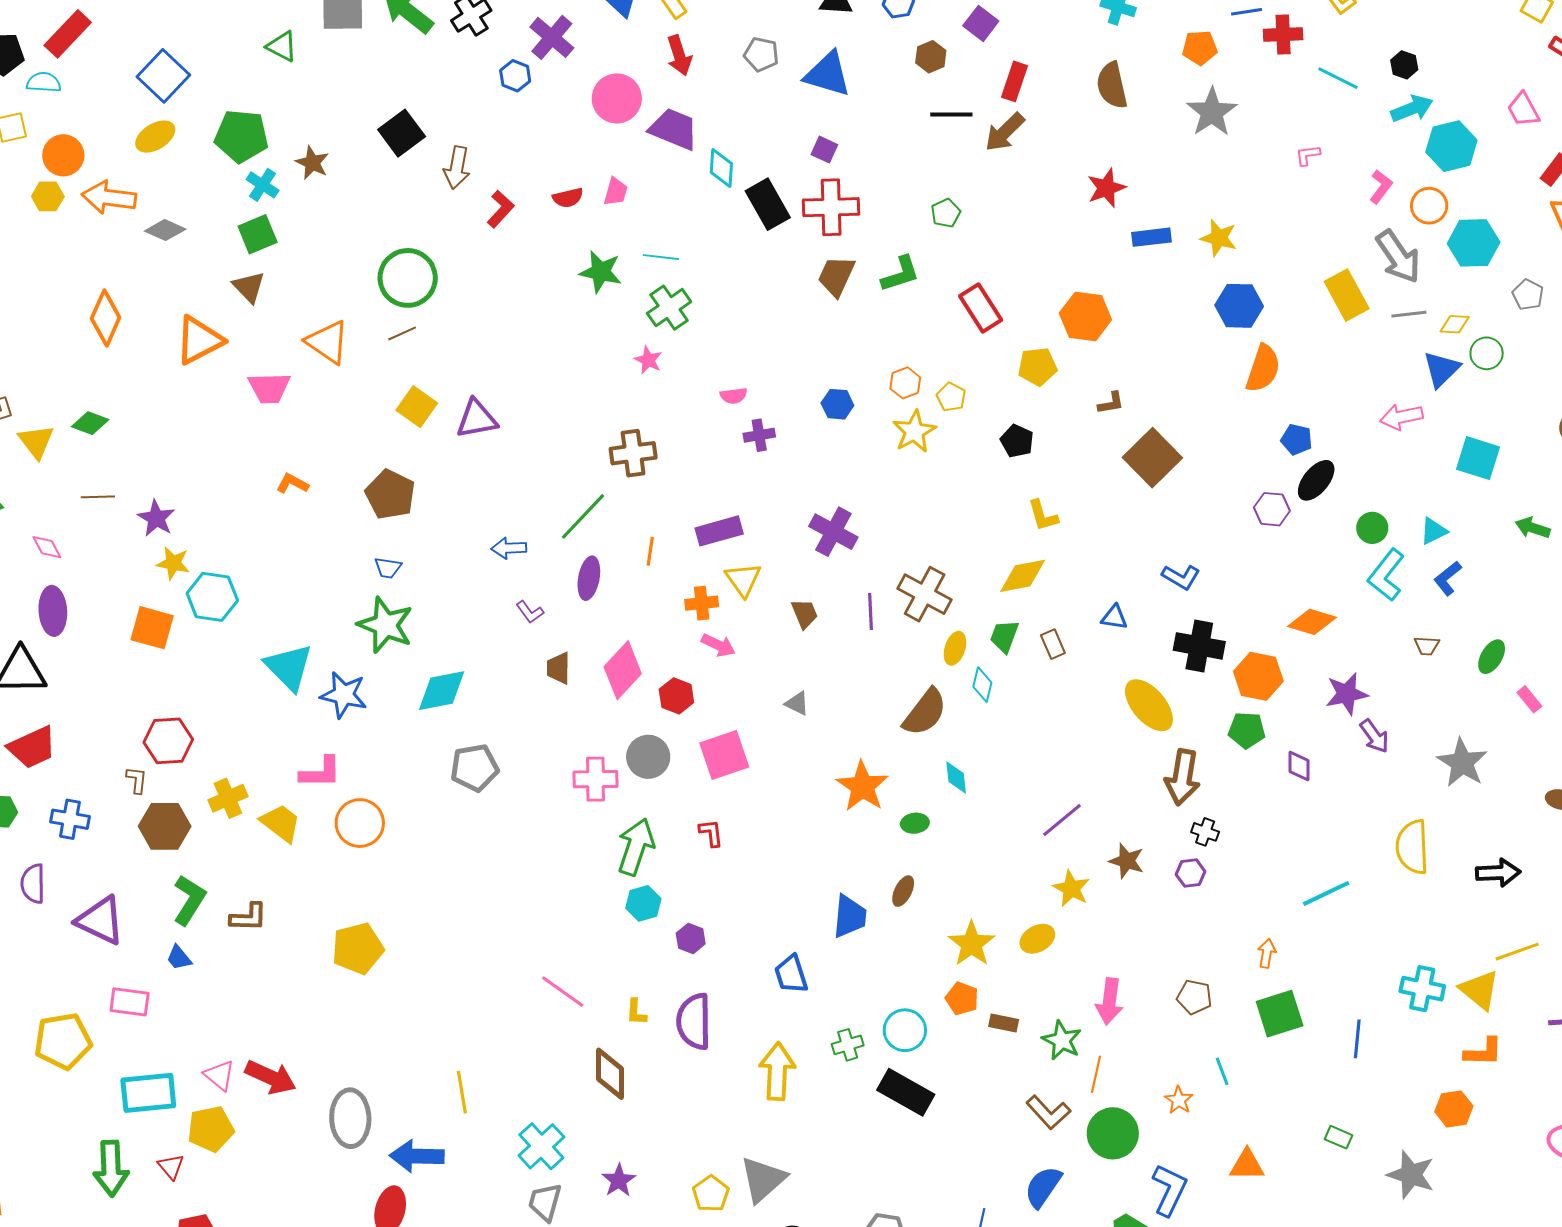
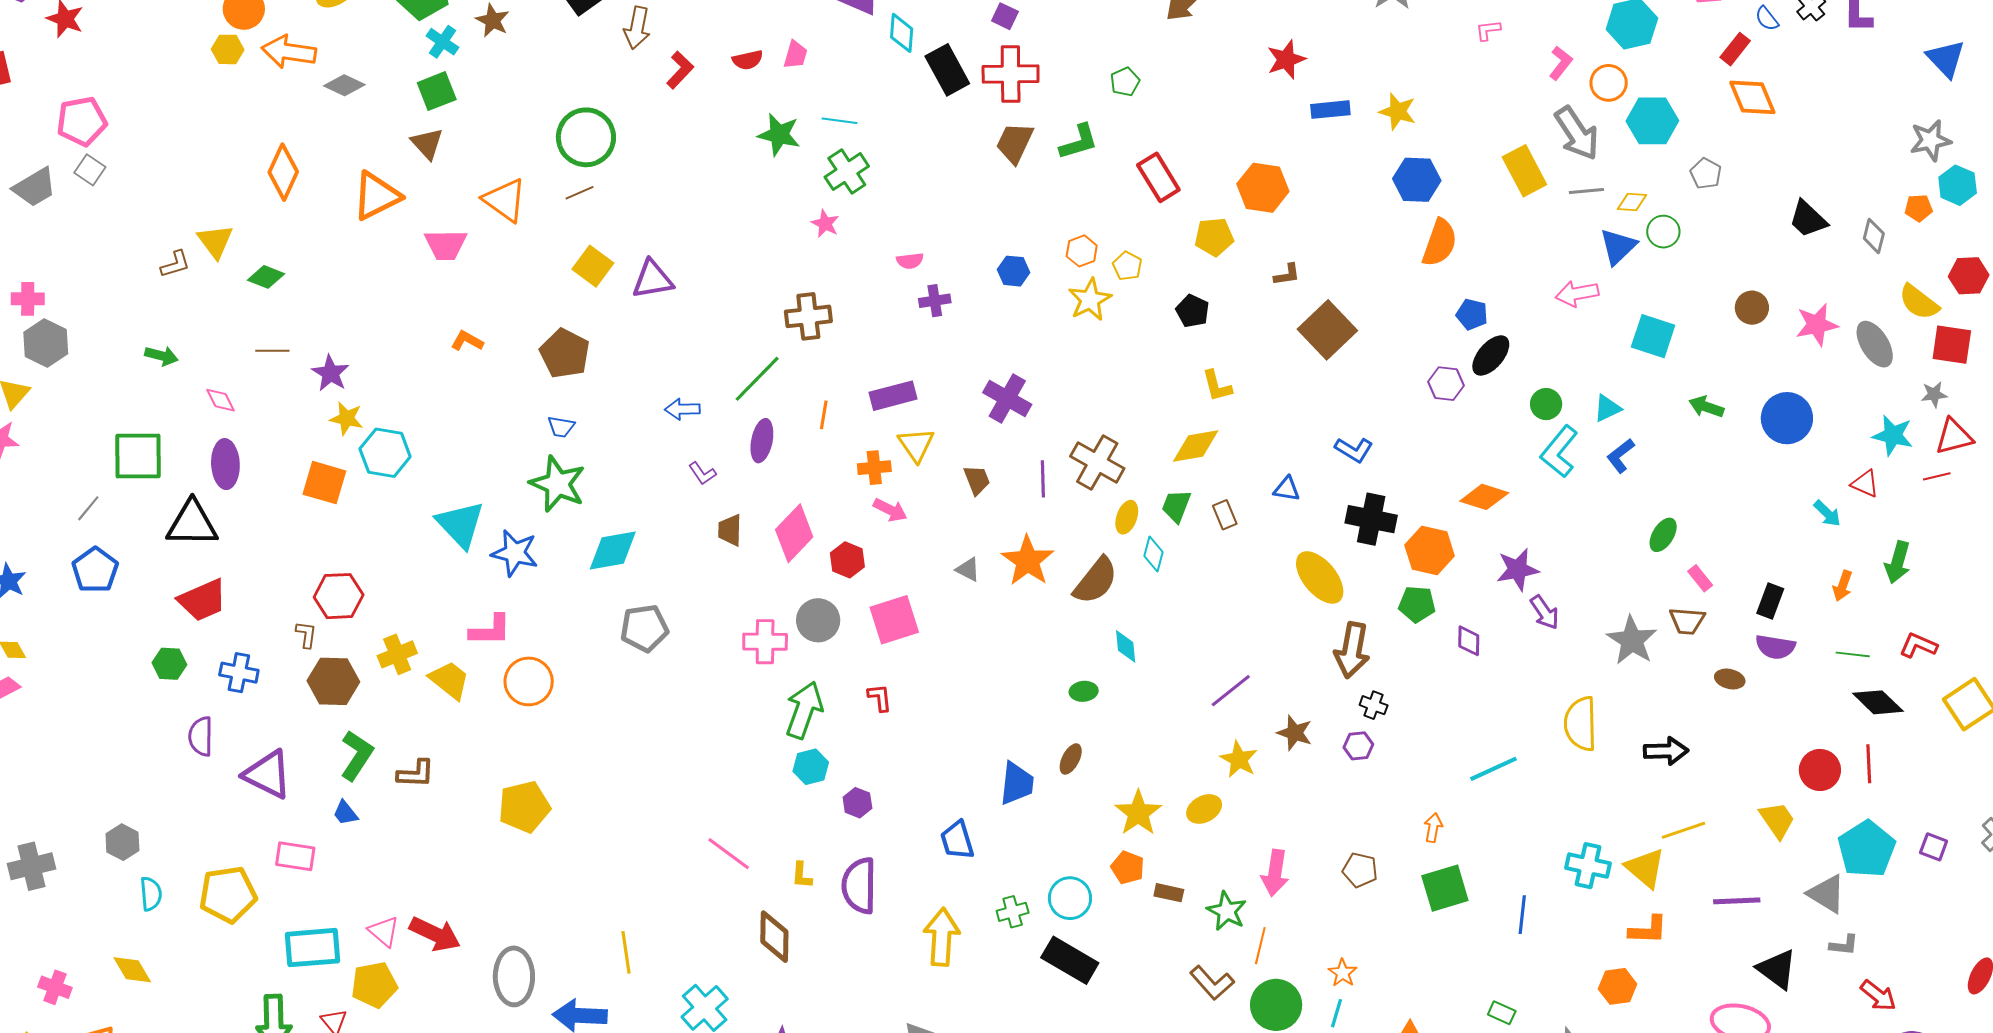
yellow triangle: (36, 442) -> (215, 241), moved
brown trapezoid: (1427, 646) -> (1687, 621), moved, size x1.4
orange star: (862, 786) -> (1028, 561), moved
cyan line: (1222, 1071) -> (1336, 1013), moved, turned 36

